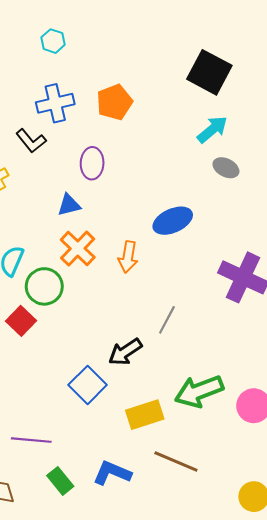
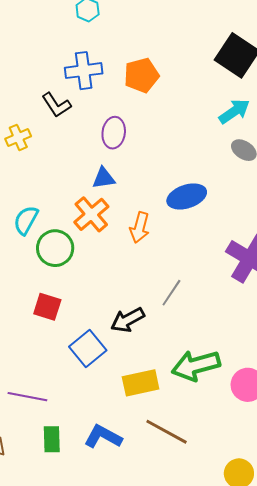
blue triangle: (69, 205) -> (104, 178), moved
red square: (21, 321) -> (47, 307), moved, turned -32
green rectangle: (60, 481) -> (52, 439), turned 32

